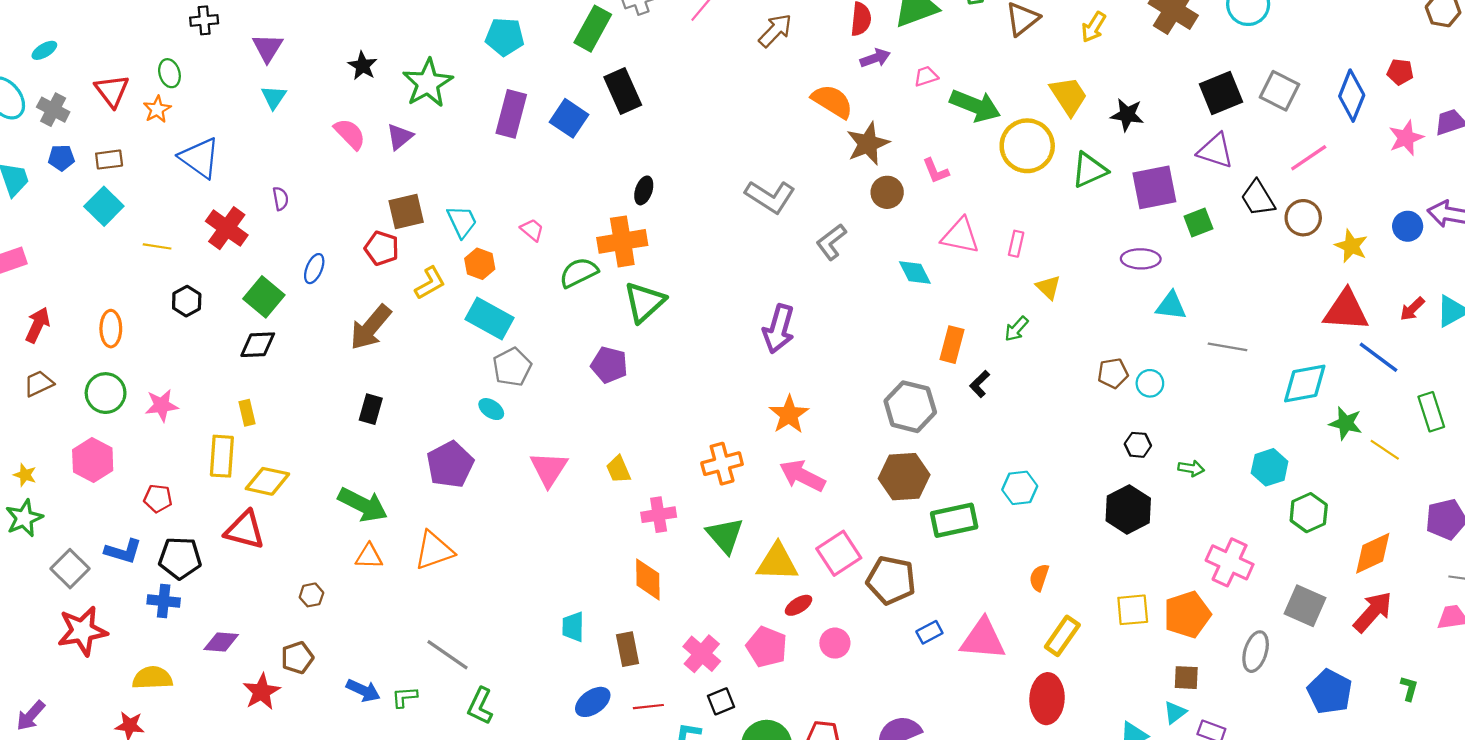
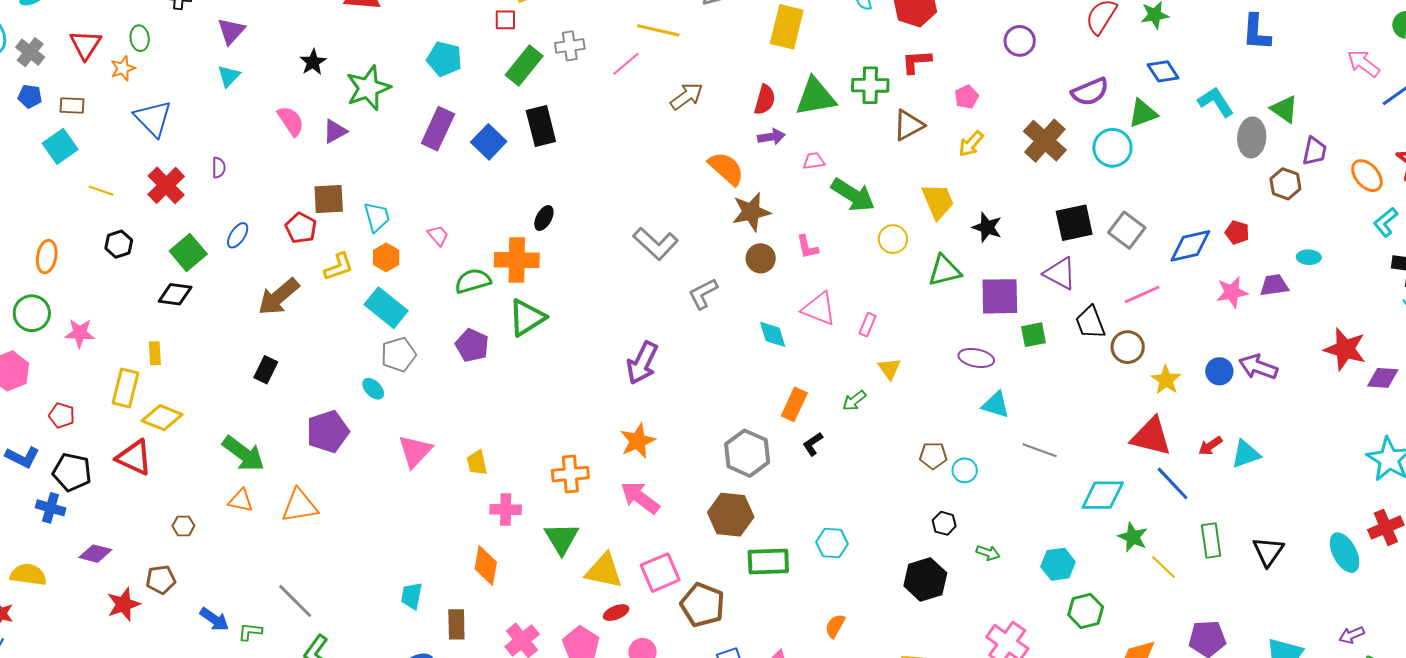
blue diamond: (1352, 96) -> (1190, 246), turned 45
yellow circle: (1027, 146) -> (893, 239), size x0.6
purple pentagon: (609, 365) -> (472, 345), moved

